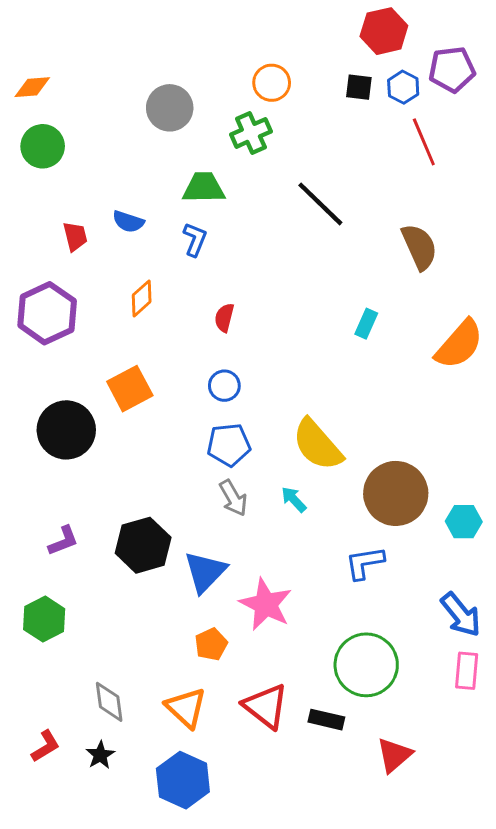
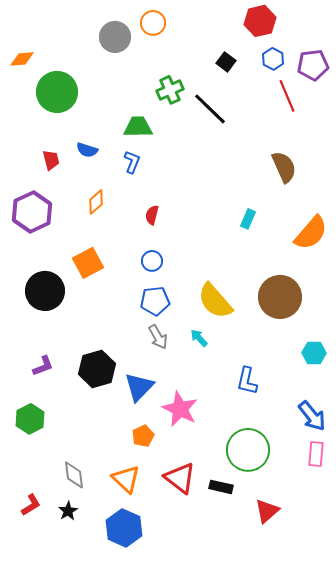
purple pentagon: (452, 69) -> (313, 65), moved
orange circle: (272, 83) -> (153, 23), moved
black square: (359, 87) -> (226, 62), moved, turned 30
gray circle: (170, 108) -> (115, 37), moved
green circle: (43, 146) -> (57, 92), moved, size x1.4
black line: (320, 204) -> (210, 109), moved
brown circle: (396, 493) -> (280, 297), moved
blue L-shape: (365, 563) -> (247, 381), turned -68

